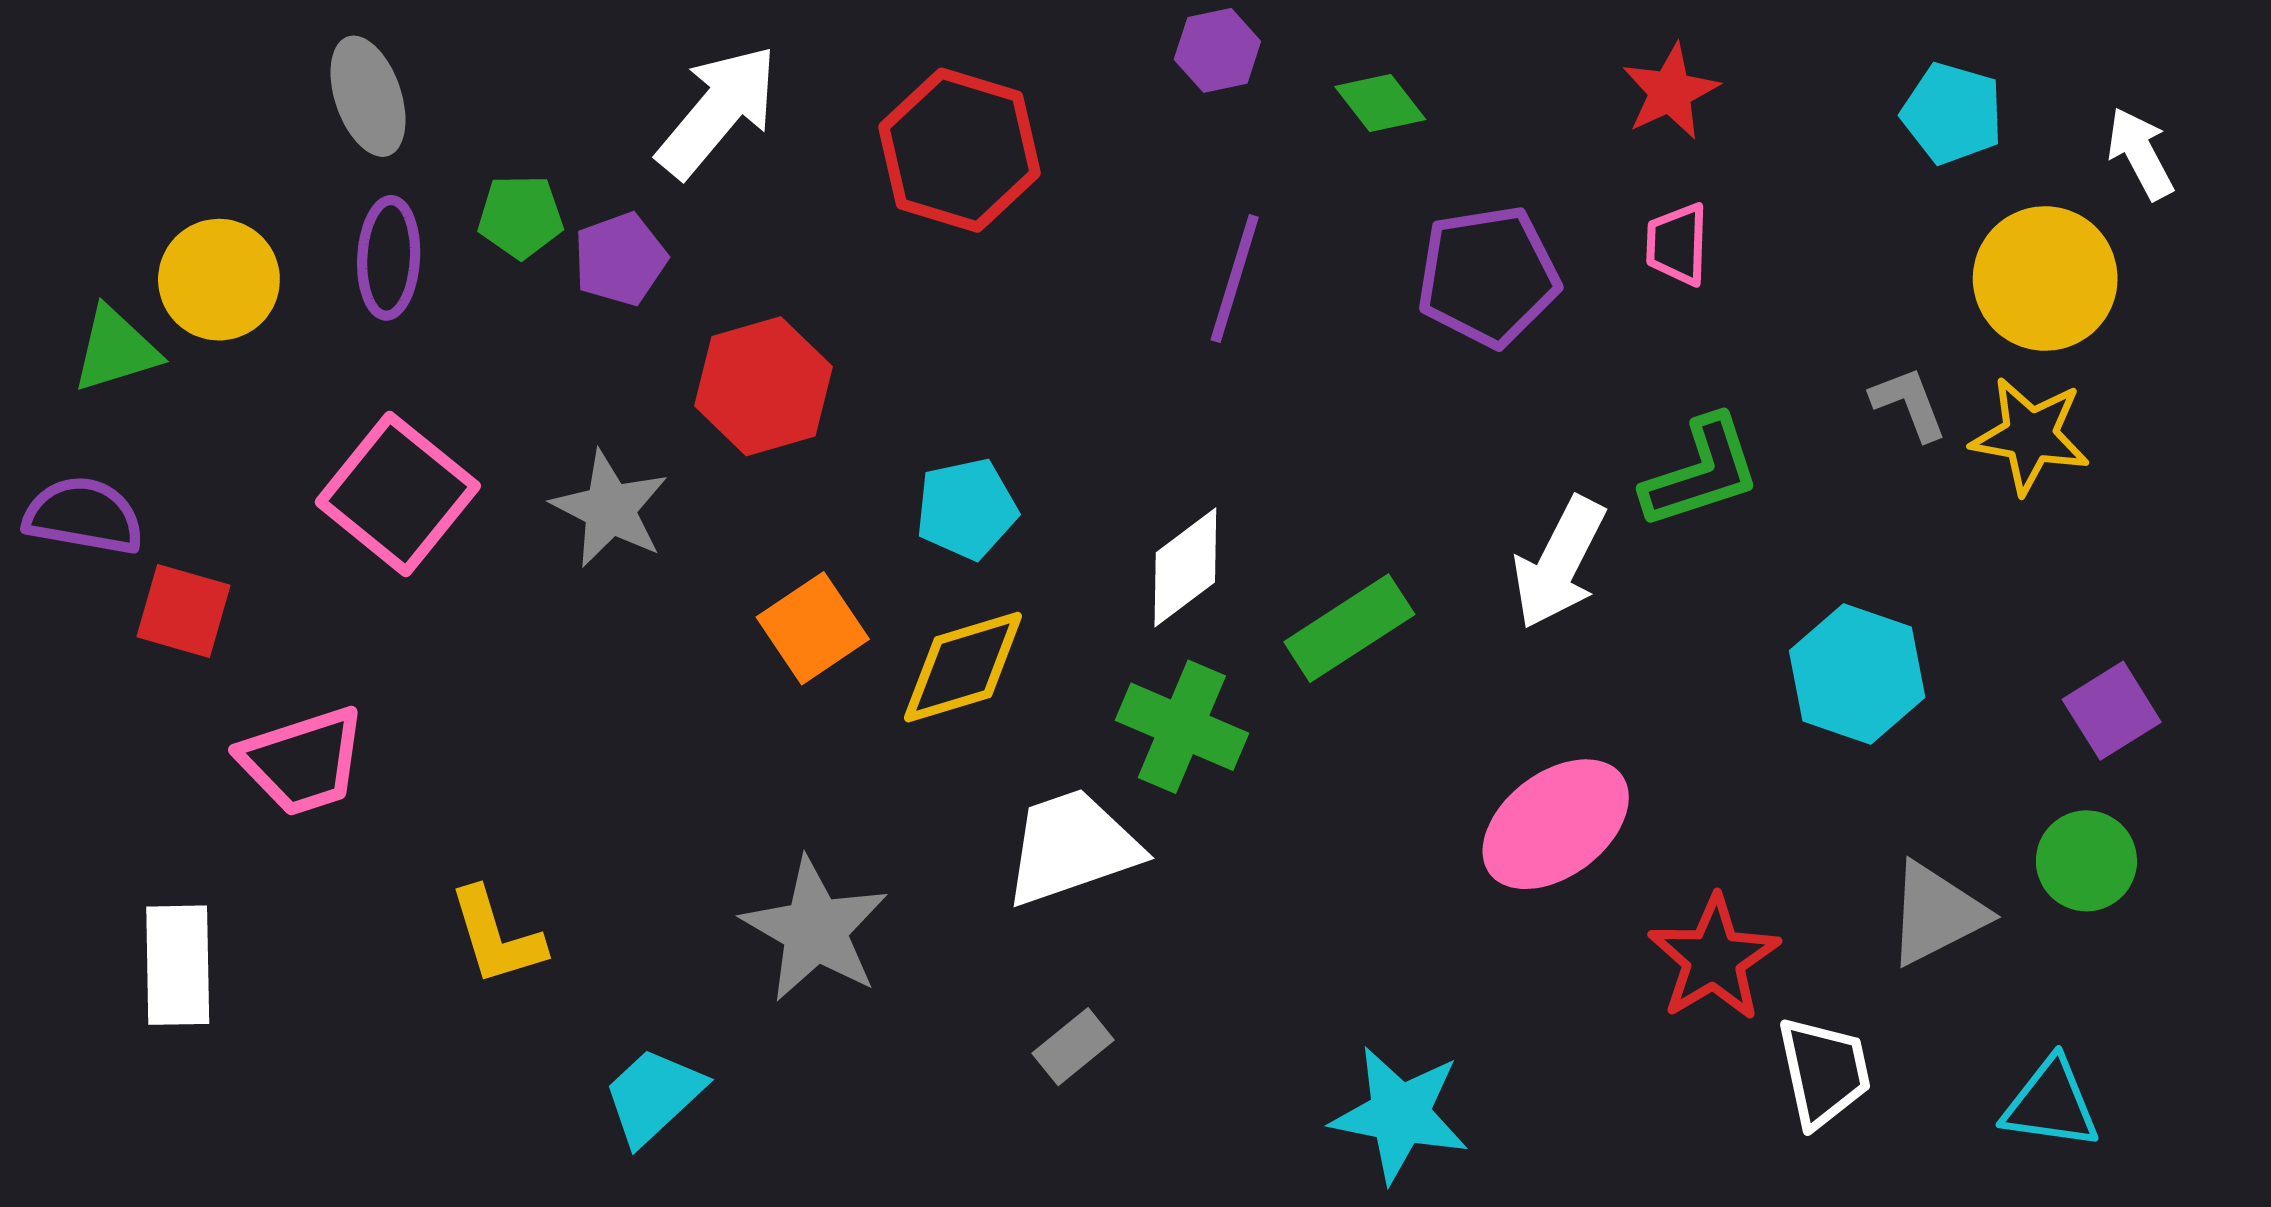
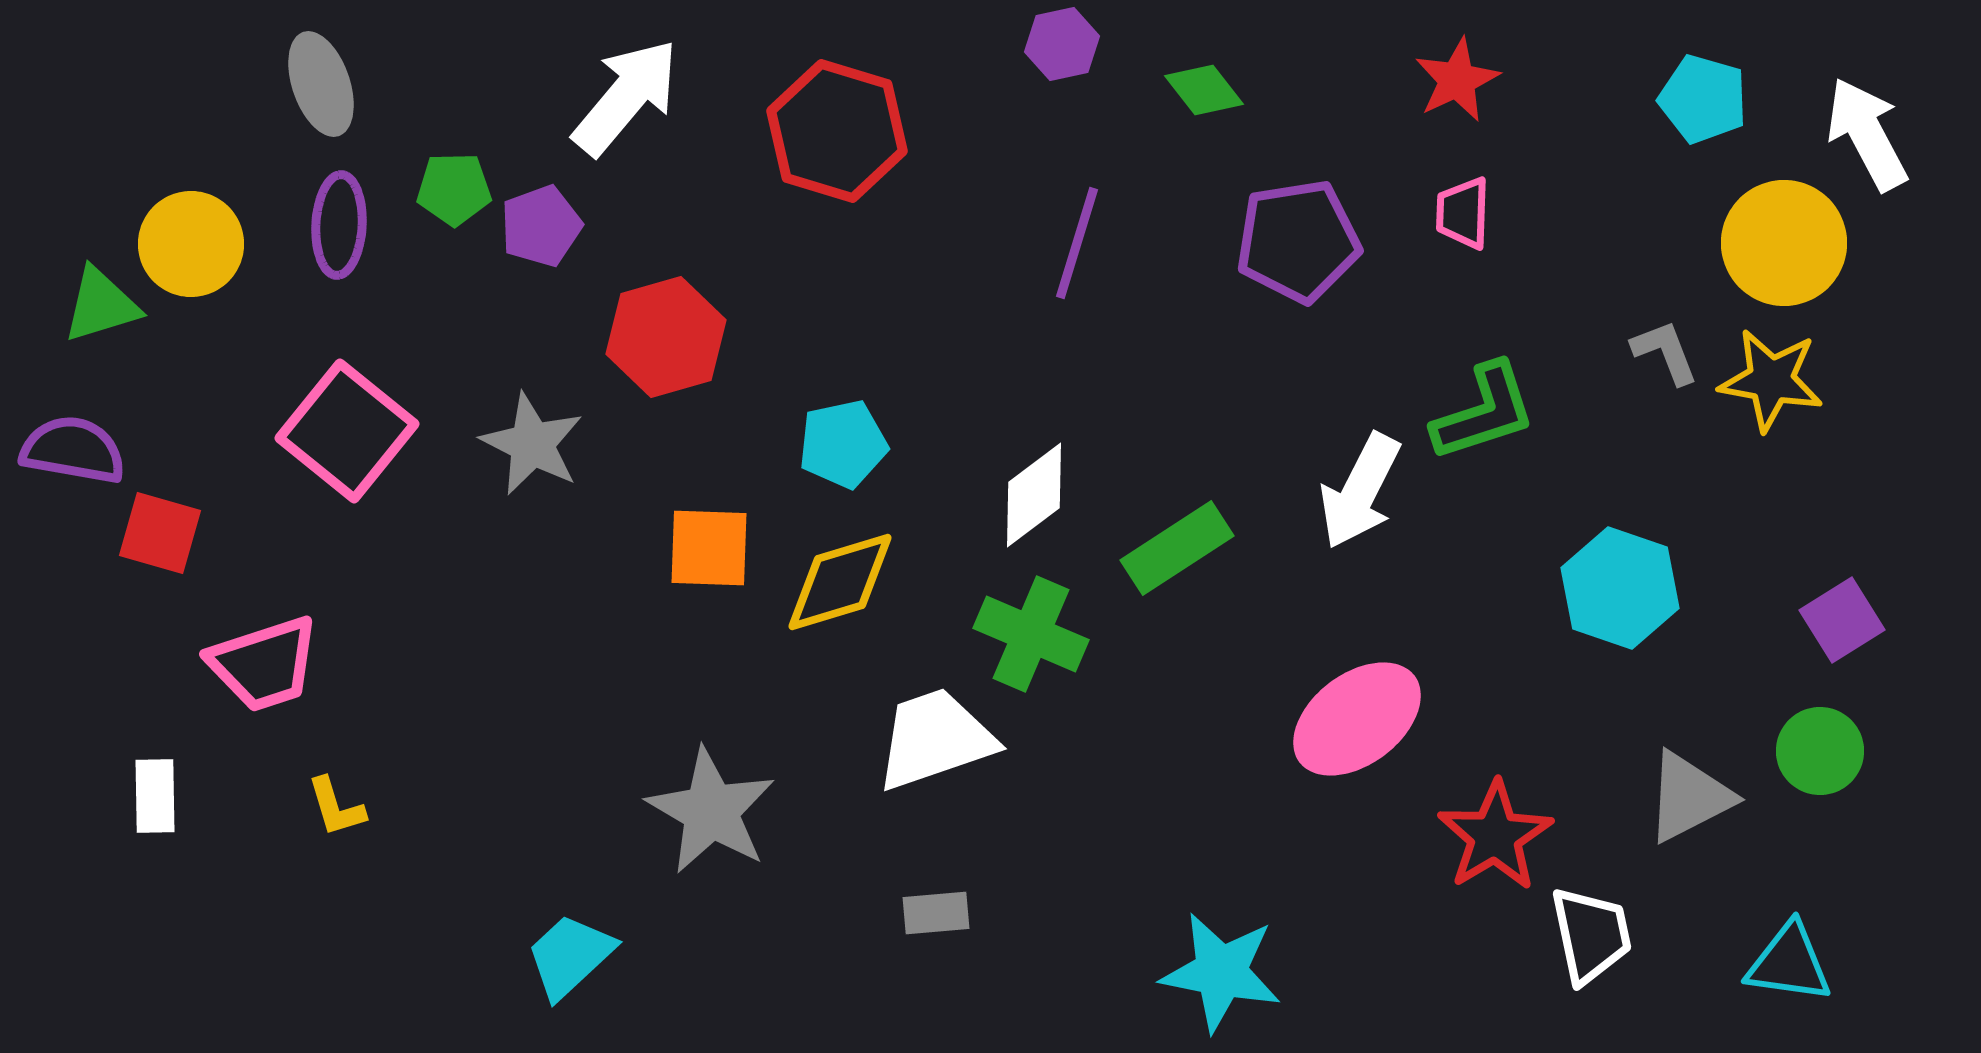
white arrow: (2140, 154) -> (1867, 134), size x1.4
orange square: (813, 628) -> (709, 548), turned 36
yellow L-shape: (496, 937) -> (336, 807), moved, size x0.7
white rectangle: (178, 965) -> (155, 796), moved, size x0.7
gray rectangle: (1073, 1047) -> (936, 913), turned 34

